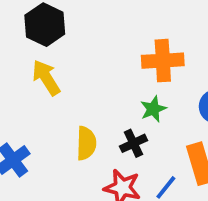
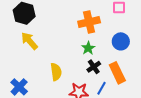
black cross: (133, 143) -> (94, 67), moved

